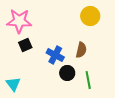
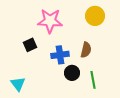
pink star: (19, 21) -> (50, 21), moved
blue cross: (55, 55) -> (60, 55), turned -36

